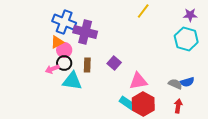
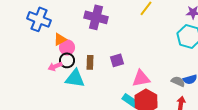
blue cross: (64, 22) -> (39, 19), moved
purple cross: (85, 32) -> (96, 17), moved
purple square: (114, 63) -> (117, 60), turned 32

